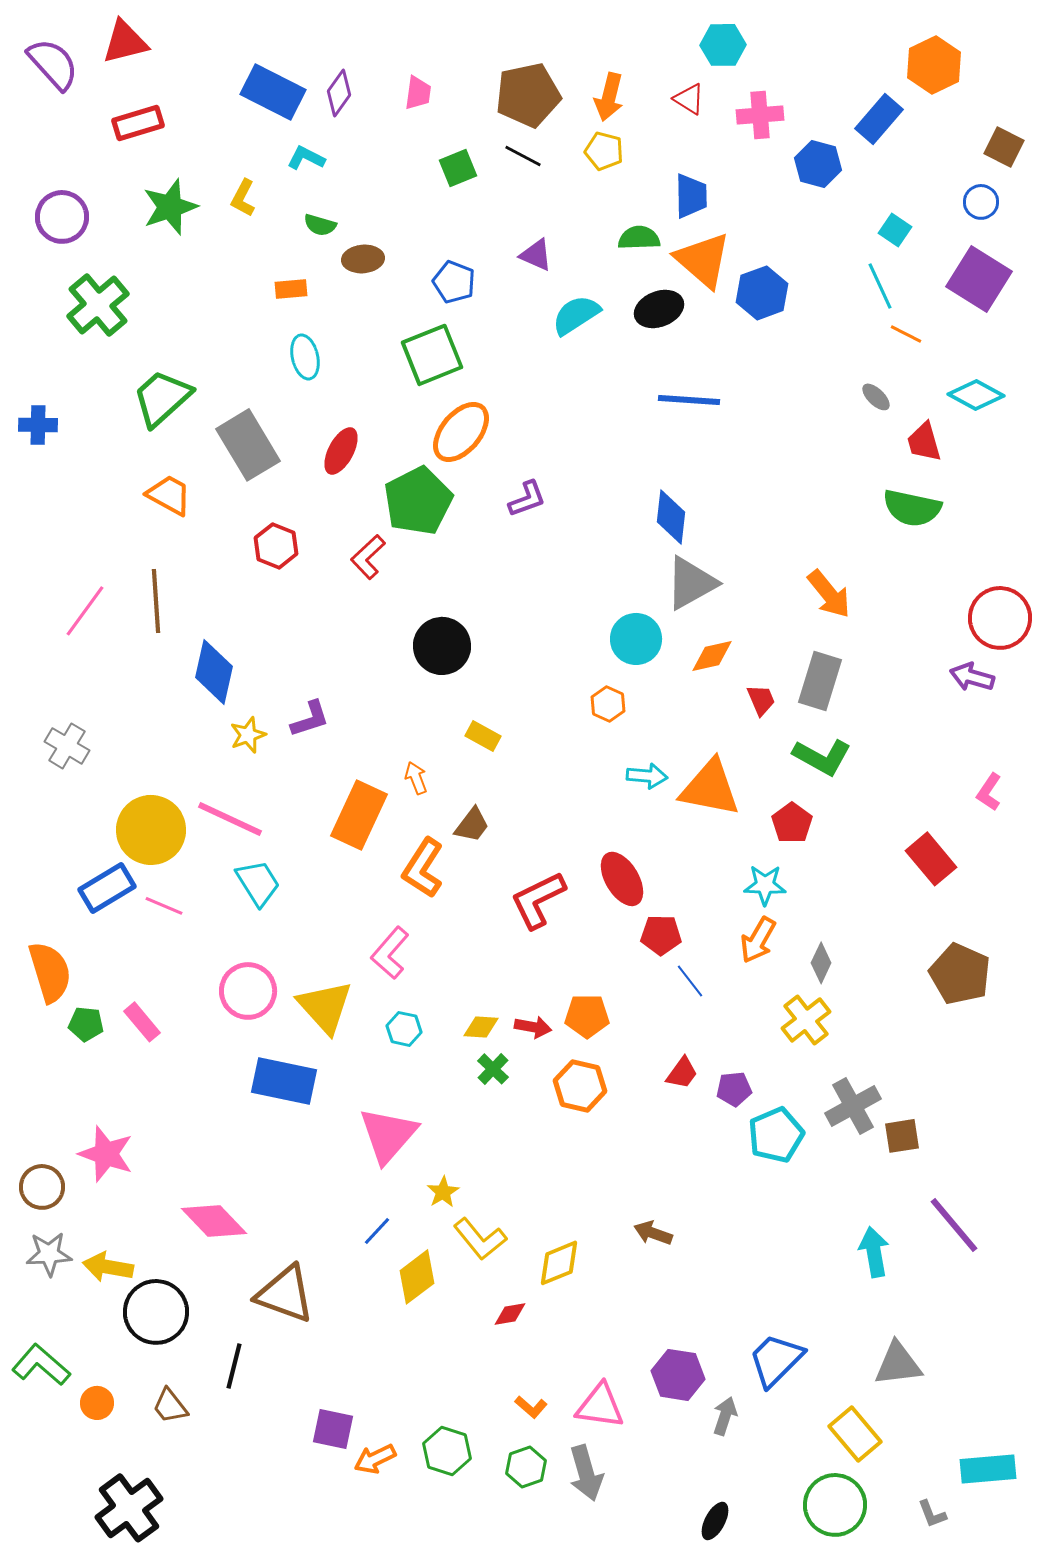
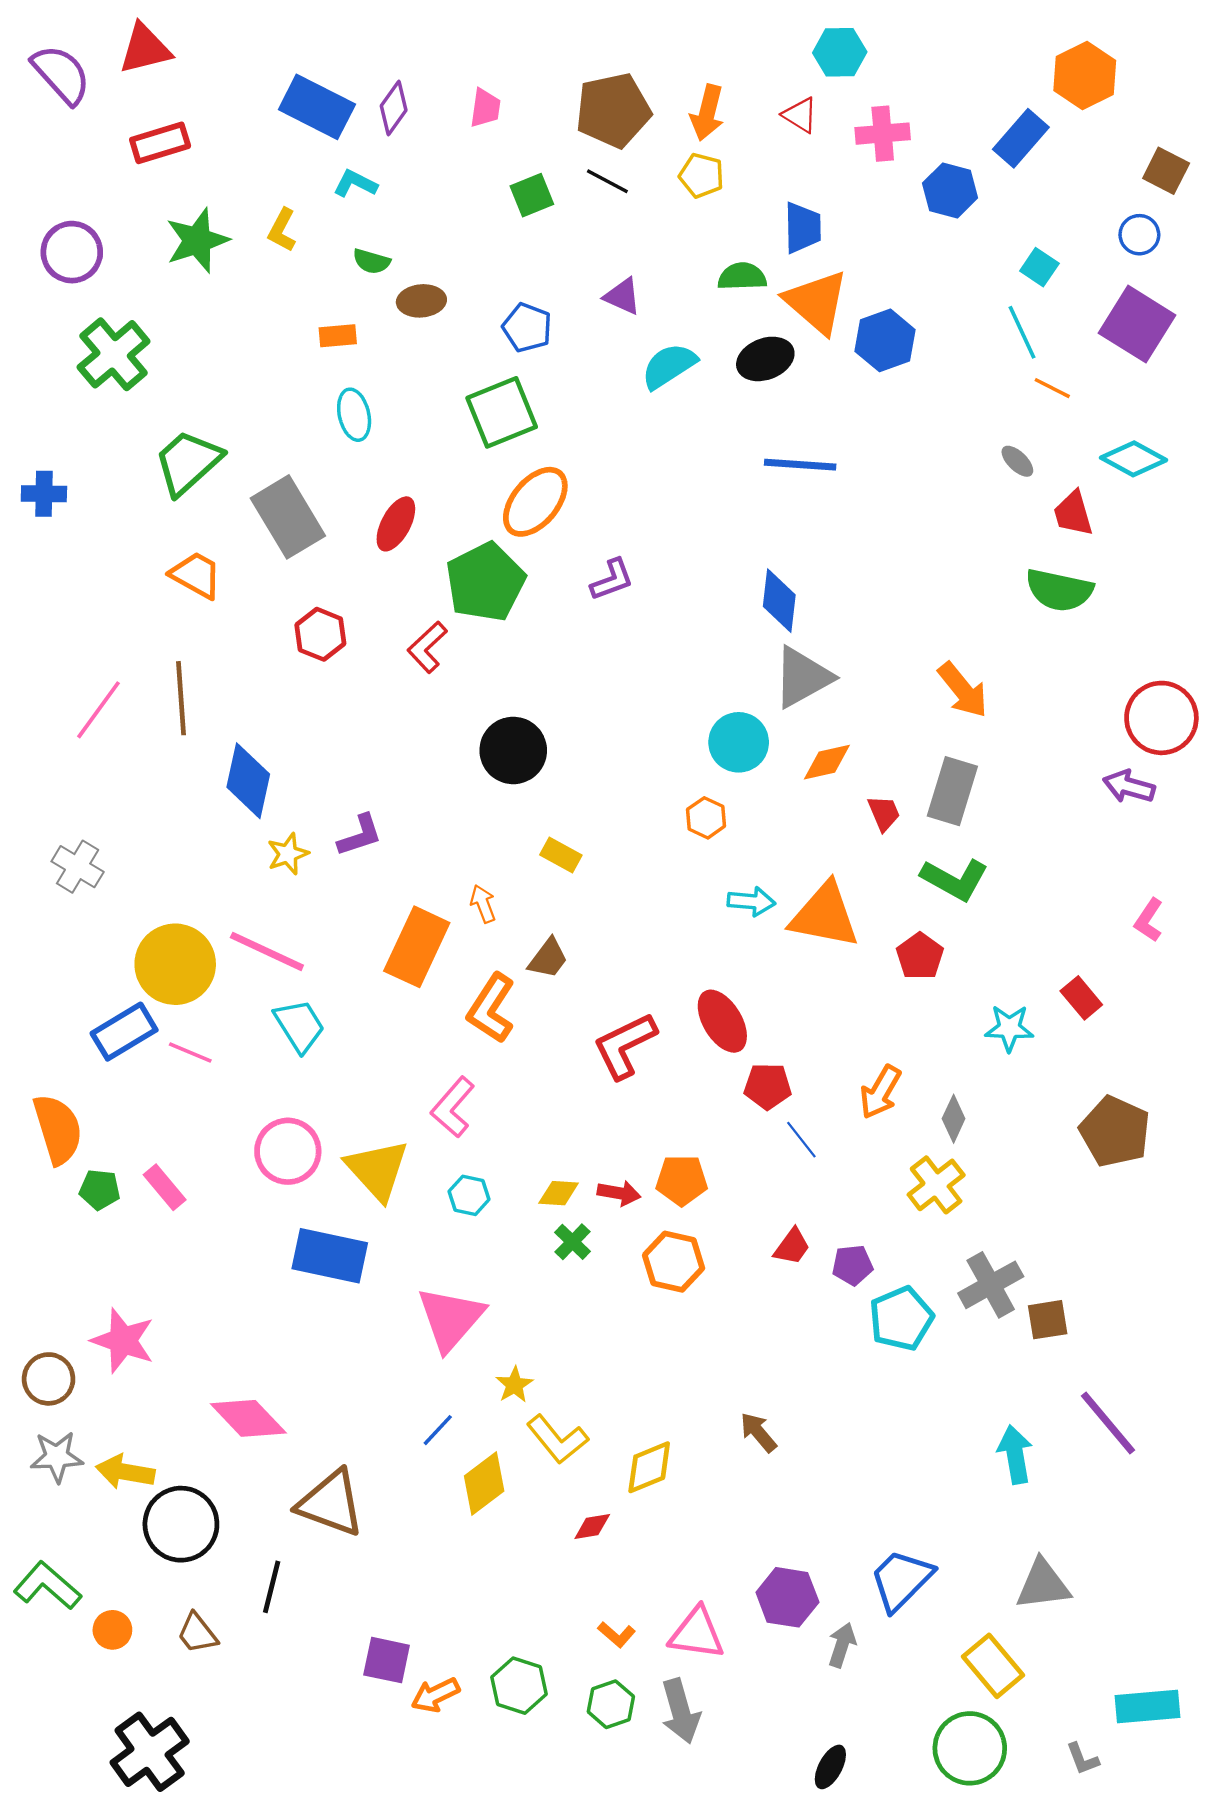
red rectangle: (931, 859) -> (1081, 998), size x0.7
cyan star: (765, 885) -> (1009, 1028), moved
brown arrow: (653, 1233) -> (758, 1432), turned 30

